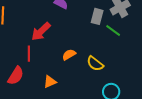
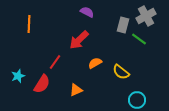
red arrow: (41, 32) -> (79, 40), moved
red line: (29, 54) -> (55, 62), turned 35

